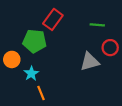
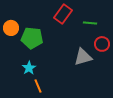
red rectangle: (53, 19) -> (63, 14), moved
orange circle: (12, 59) -> (11, 28), moved

